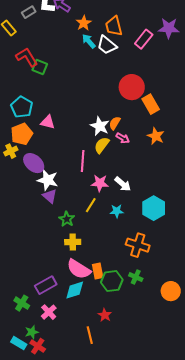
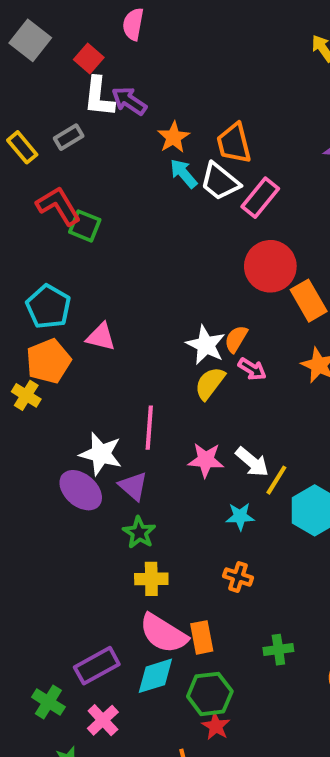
gray rectangle: (29, 12) -> (69, 137), moved
pink rectangle: (144, 39) -> (260, 198), moved
yellow cross: (11, 151) -> (26, 395), turned -32
pink line: (83, 161) -> (149, 428), moved
purple ellipse: (34, 163) -> (81, 490), moved
purple triangle: (50, 196) -> (133, 486), moved
yellow line: (91, 205) -> (276, 480), moved
orange cross: (138, 245) -> (238, 577), moved, size x0.6
green cross: (136, 277) -> (278, 650), turned -32
green hexagon: (112, 281) -> (210, 694), moved

